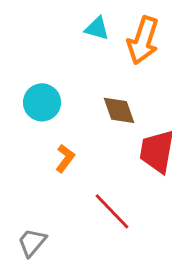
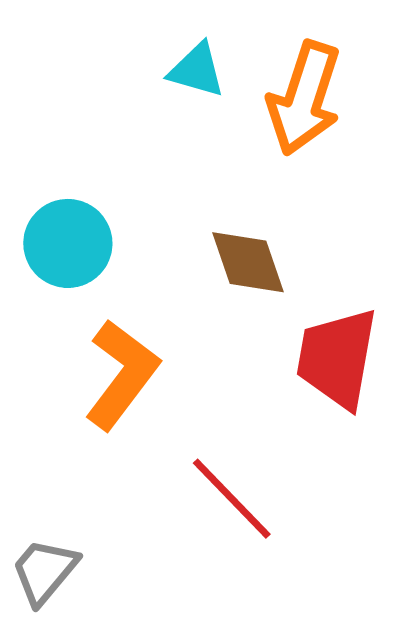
orange L-shape: (65, 158) -> (122, 375), size x1.6

